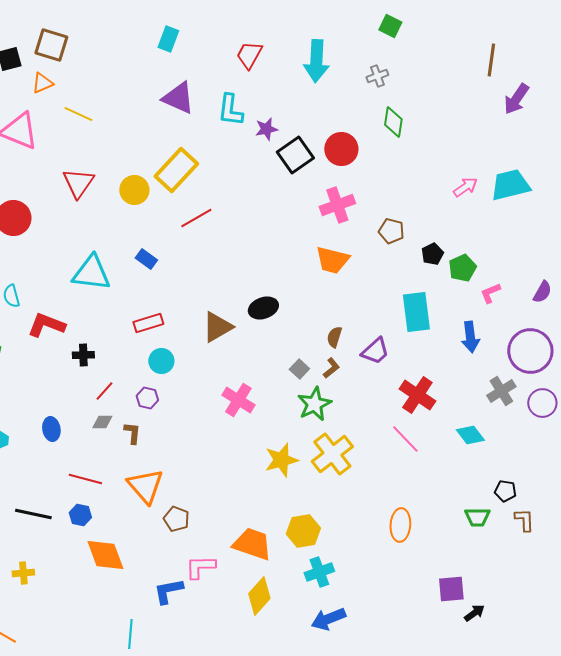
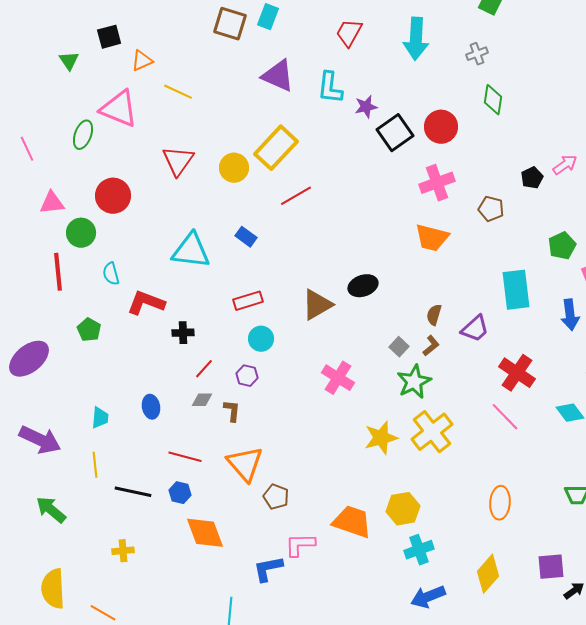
brown square: (51, 45) -> (230, 24), moved
black pentagon: (432, 254) -> (532, 178), moved
yellow diamond: (259, 596) -> (488, 574), moved

